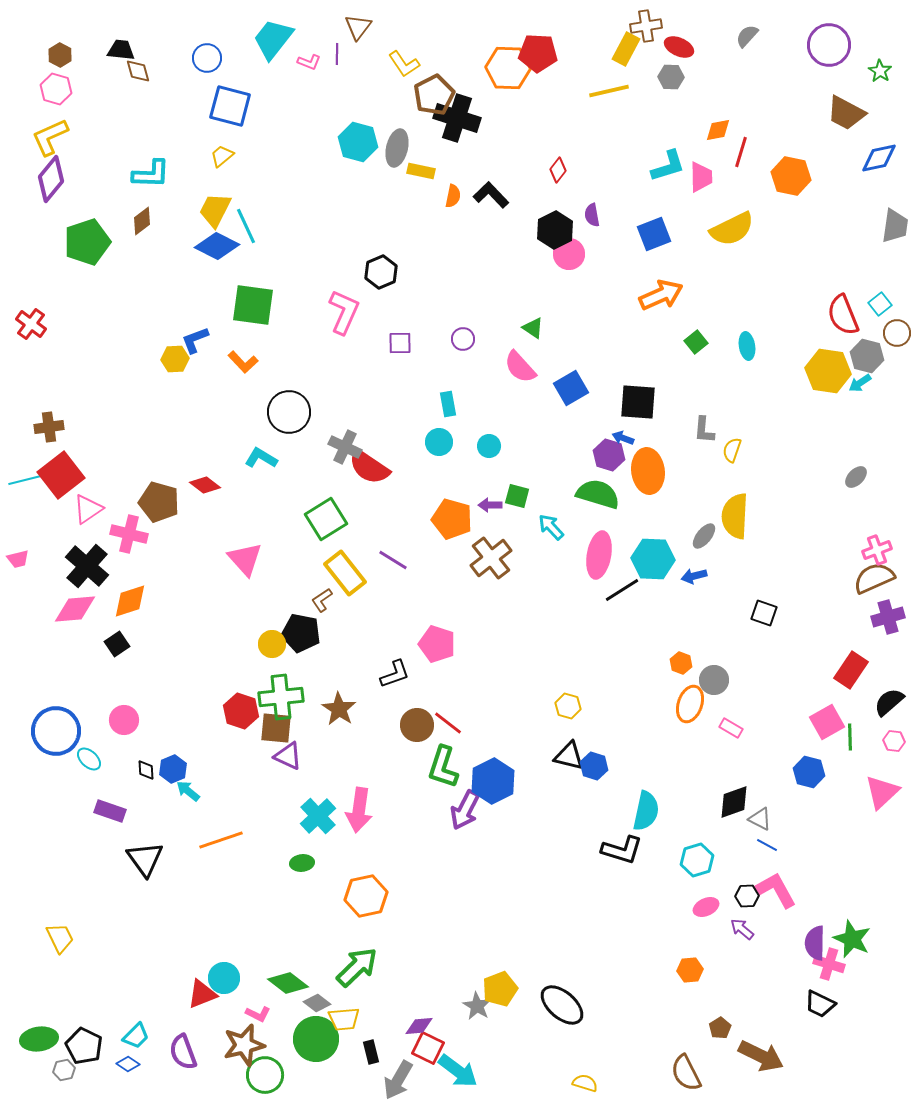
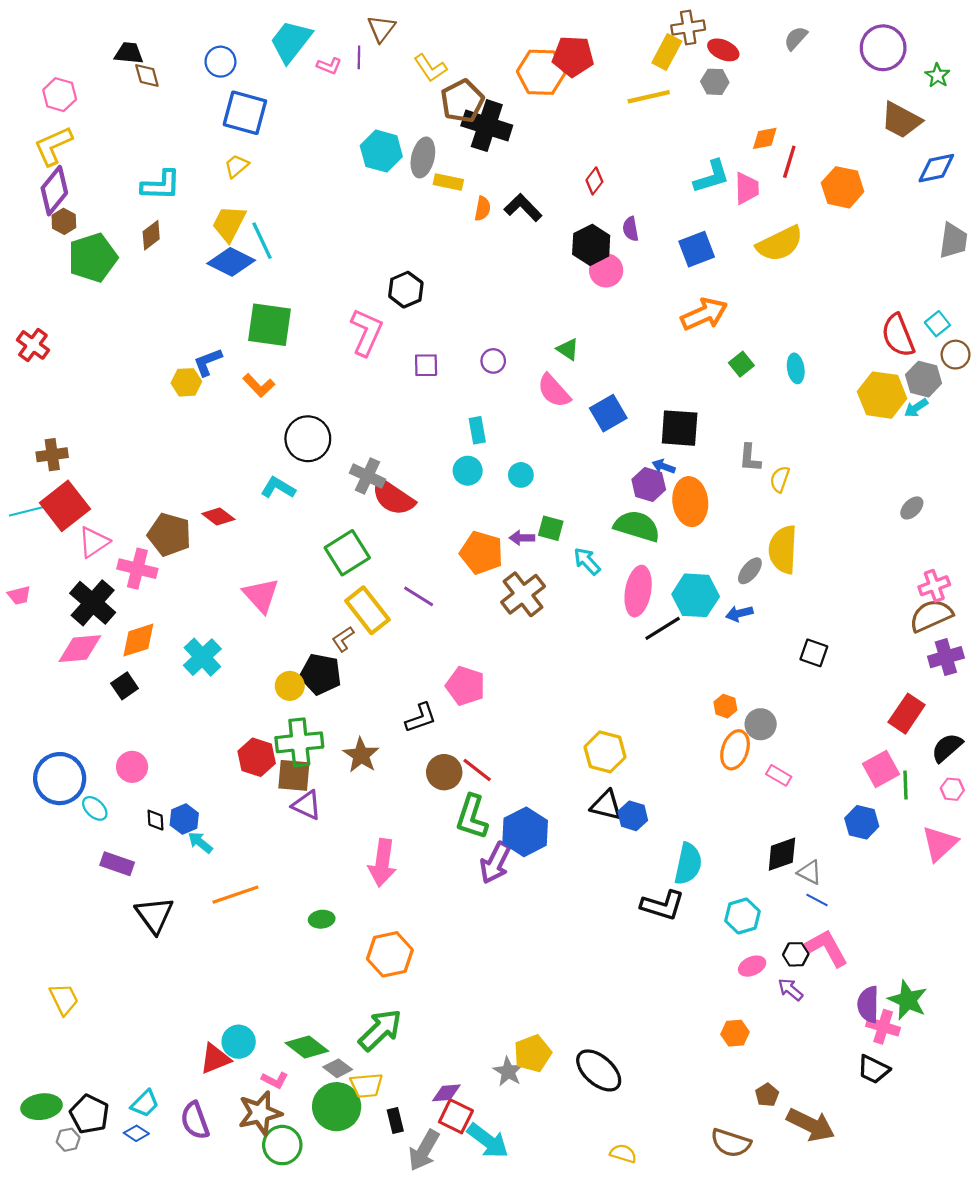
brown hexagon: (60, 55) -> (64, 221), moved
yellow hexagon: (568, 706) -> (605, 752), size x1.5
cyan cross: (318, 816) -> (202, 657), moved
brown semicircle: (686, 1073) -> (731, 1143), turned -45

